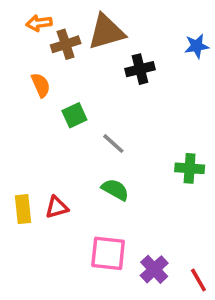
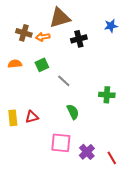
orange arrow: (39, 23) -> (43, 37), moved
brown cross: (66, 44) -> (24, 33), moved, turned 35
orange semicircle: (41, 85) -> (15, 64), moved, turned -72
green semicircle: (115, 190) -> (73, 112), moved, turned 35

